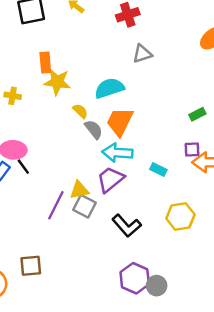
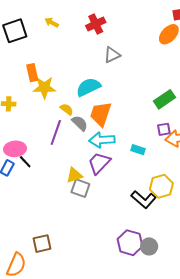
green rectangle: (197, 114) -> (165, 99), size x1.5
purple line: (56, 205) -> (56, 132), moved
black L-shape: (127, 226) -> (144, 200), moved

